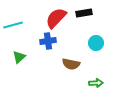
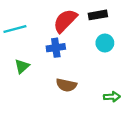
cyan circle: (96, 43) -> (105, 43), moved
brown semicircle: (71, 64) -> (66, 85), moved

